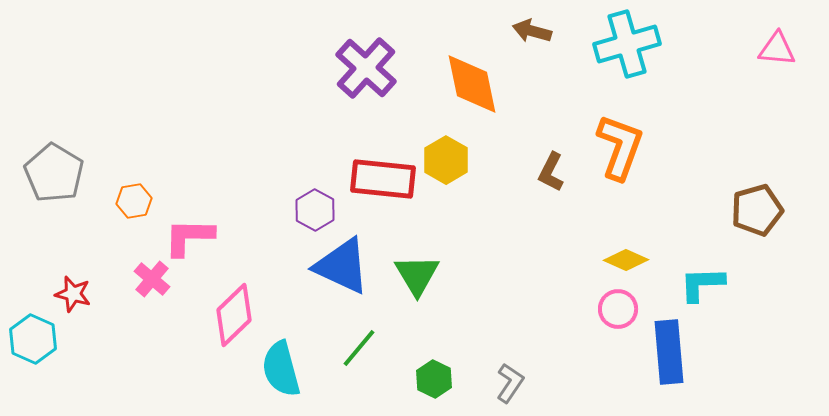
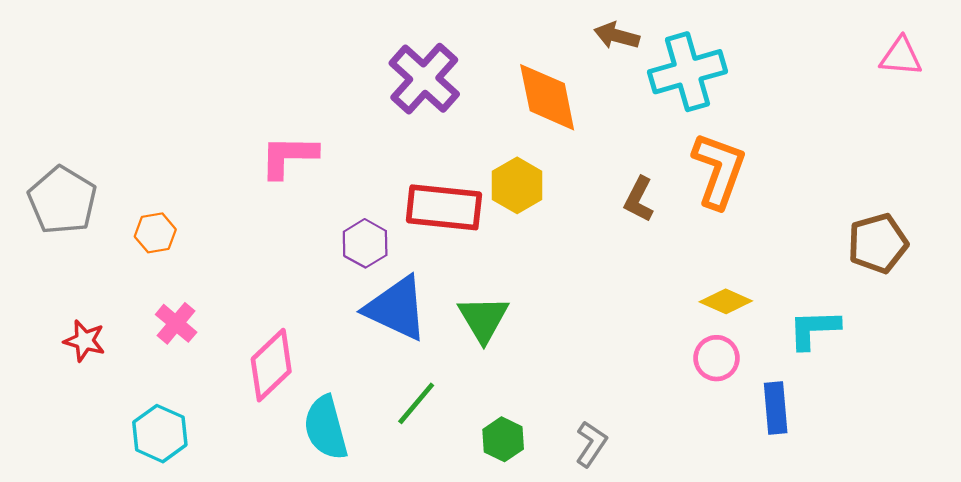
cyan cross: (627, 44) -> (688, 72), moved
pink L-shape: (189, 237) -> (289, 156), moved
cyan hexagon: (33, 339) -> (160, 434), moved
blue rectangle: (669, 352) -> (776, 408), size x0.7

